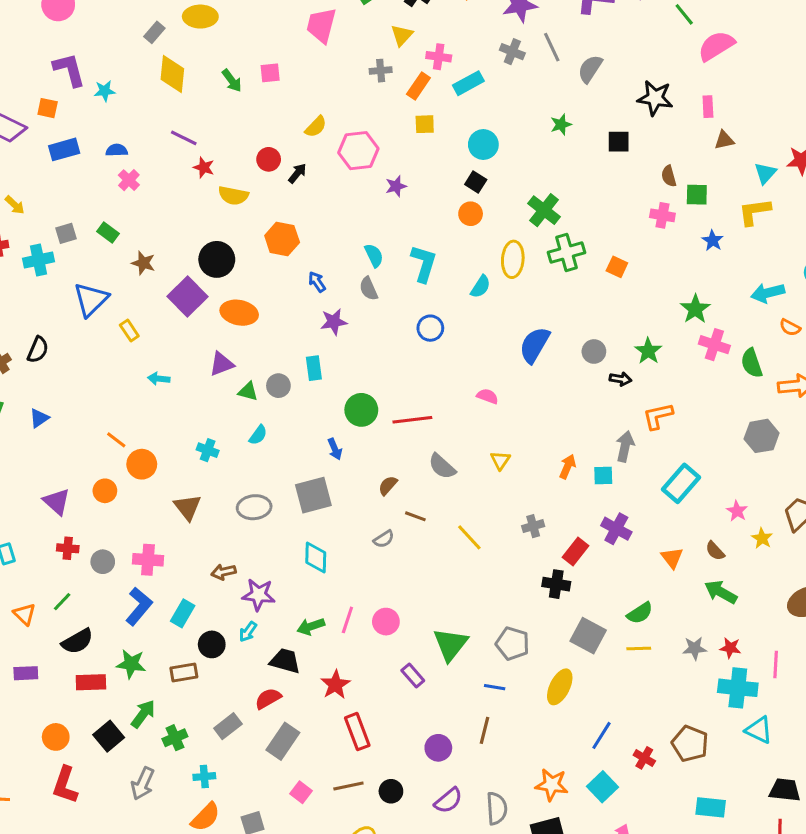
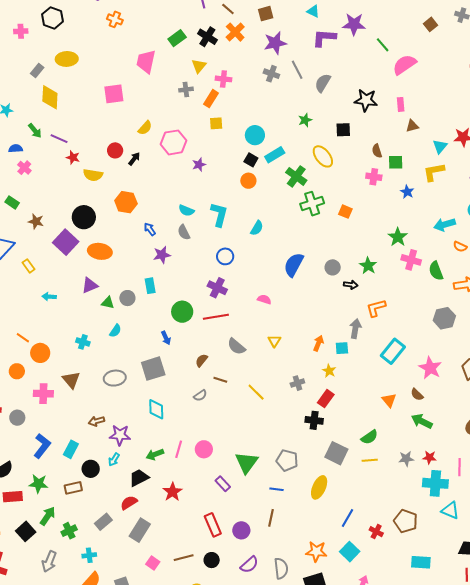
pink square: (270, 73) -> (114, 94), size x1.5
green arrow: (232, 81) -> (35, 131), moved
cyan rectangle: (468, 83) -> (275, 155), moved
cyan semicircle: (374, 255) -> (186, 210), turned 140
yellow ellipse: (513, 259) -> (323, 156), moved, turned -40
pink star: (737, 511) -> (430, 368), size x1.6
purple cross: (616, 529) -> (217, 288), moved
yellow star: (762, 538) -> (329, 371), moved
pink cross: (148, 560) -> (43, 394), moved
black trapezoid: (285, 661) -> (139, 478), turned -40
red rectangle: (357, 732) -> (213, 525), moved

